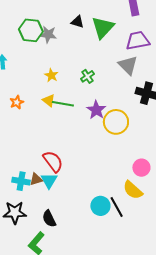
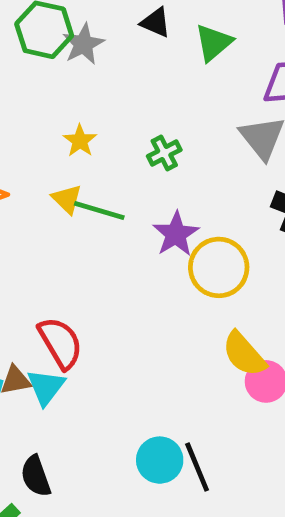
green triangle: (103, 27) -> (214, 43), size x0.7
gray star: (48, 34) -> (83, 44), turned 30
yellow semicircle: (133, 190) -> (244, 354), moved

